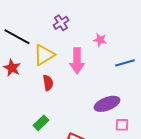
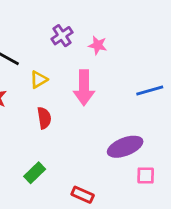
pink star: (100, 40) -> (98, 45), moved
yellow triangle: (44, 55) -> (39, 80), size x0.6

